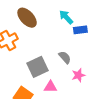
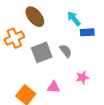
gray semicircle: (65, 57) -> (66, 51), moved
gray square: (38, 67) -> (42, 52), moved

